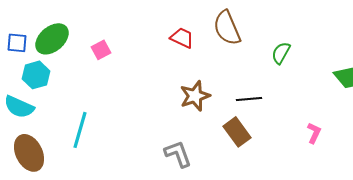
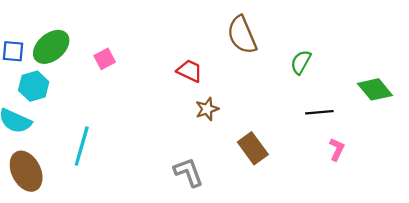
red trapezoid: (182, 38) -> (190, 71), moved
brown star: (195, 96) -> (207, 109), size x0.7
black line: (249, 99) -> (319, 112), moved

